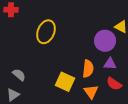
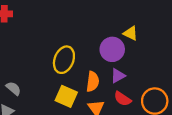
yellow ellipse: (46, 32) -> (64, 60), moved
purple triangle: (110, 64) -> (118, 76), turned -32

